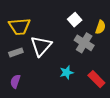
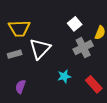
gray cross: (84, 43) -> (83, 48), turned 30
purple semicircle: (15, 81) -> (20, 87), moved

